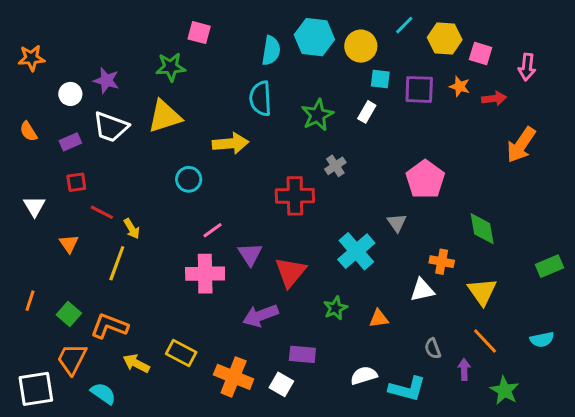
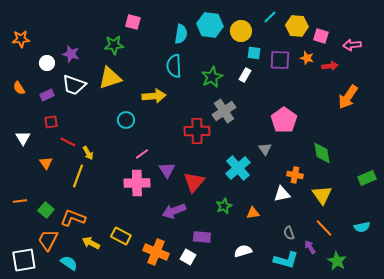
pink arrow: (527, 67) -> (352, 45), turned 78
gray cross: (335, 166) -> (224, 111), size x1.6
orange line: (30, 301) -> (20, 201), turned 64
purple arrow: (464, 369) -> (310, 247), turned -32
cyan L-shape: (407, 389) -> (286, 260), moved

